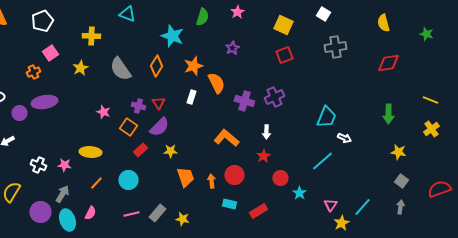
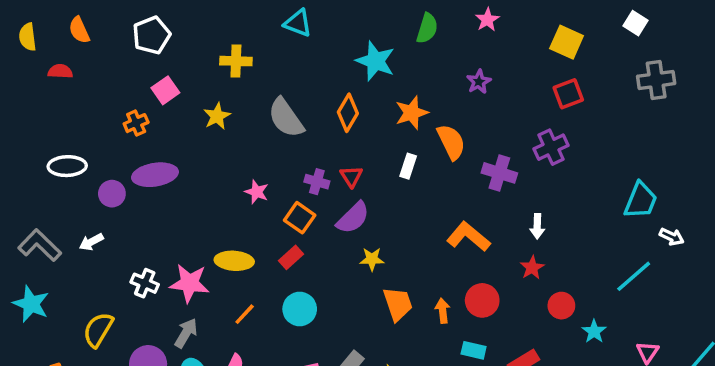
purple cross: (274, 97) -> (551, 147), moved
red rectangle: (140, 150) -> (291, 257), moved
pink star: (64, 165) -> (189, 283), size x1.6

